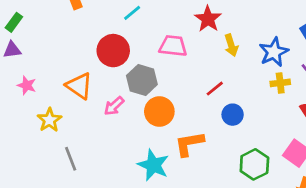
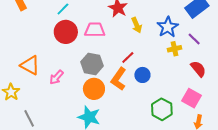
red circle: (113, 51) -> (66, 32), moved
gray hexagon: (142, 80) -> (92, 64), moved
orange circle: (159, 112) -> (94, 89), moved
orange L-shape: (189, 144) -> (119, 79), moved, turned -40

